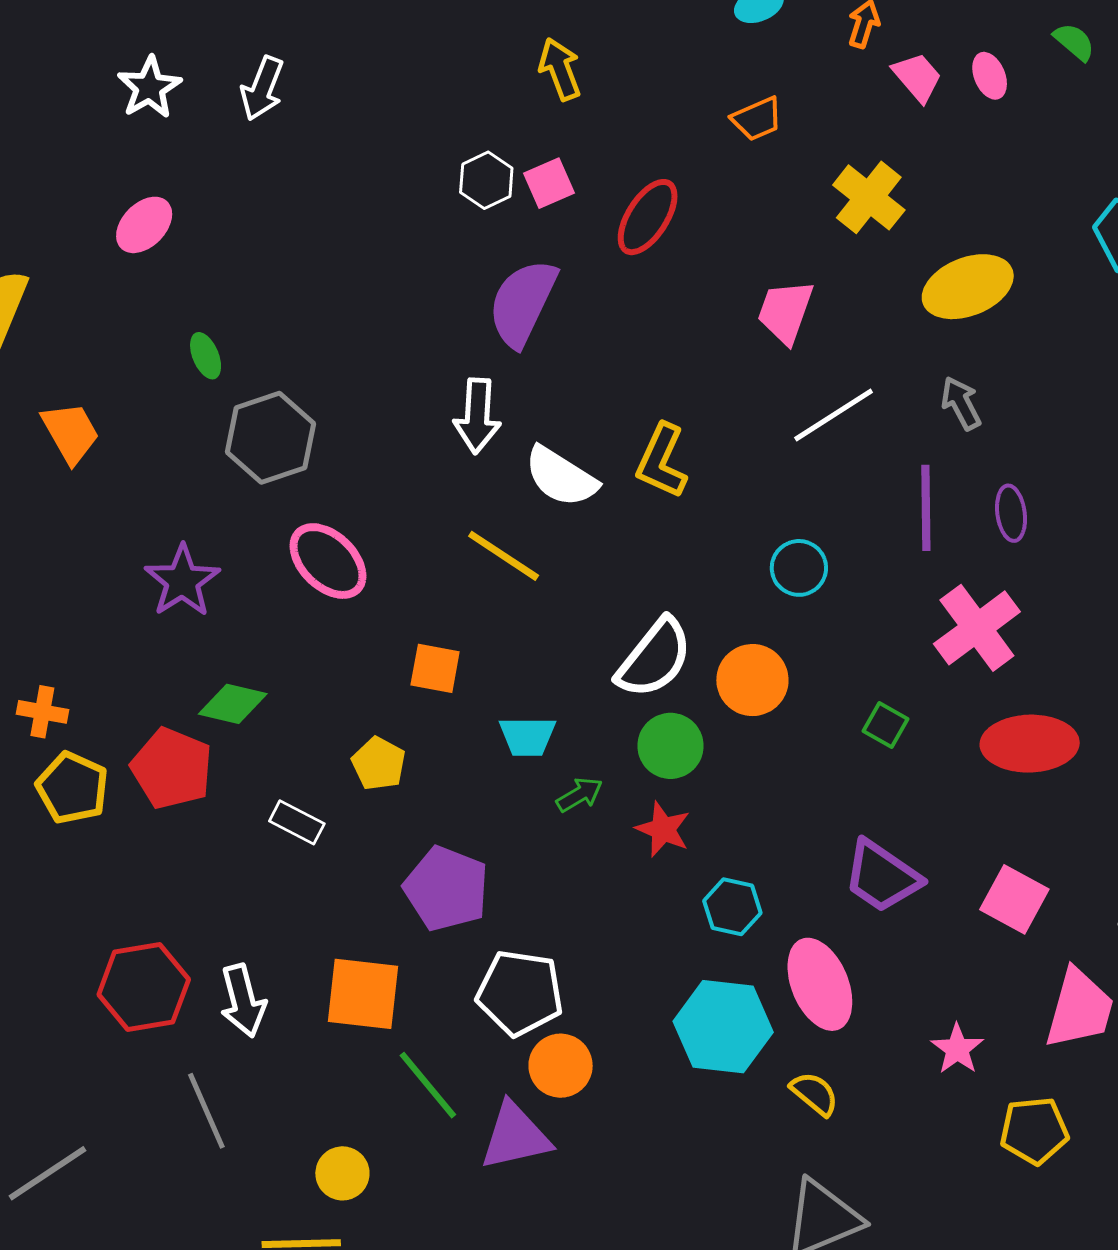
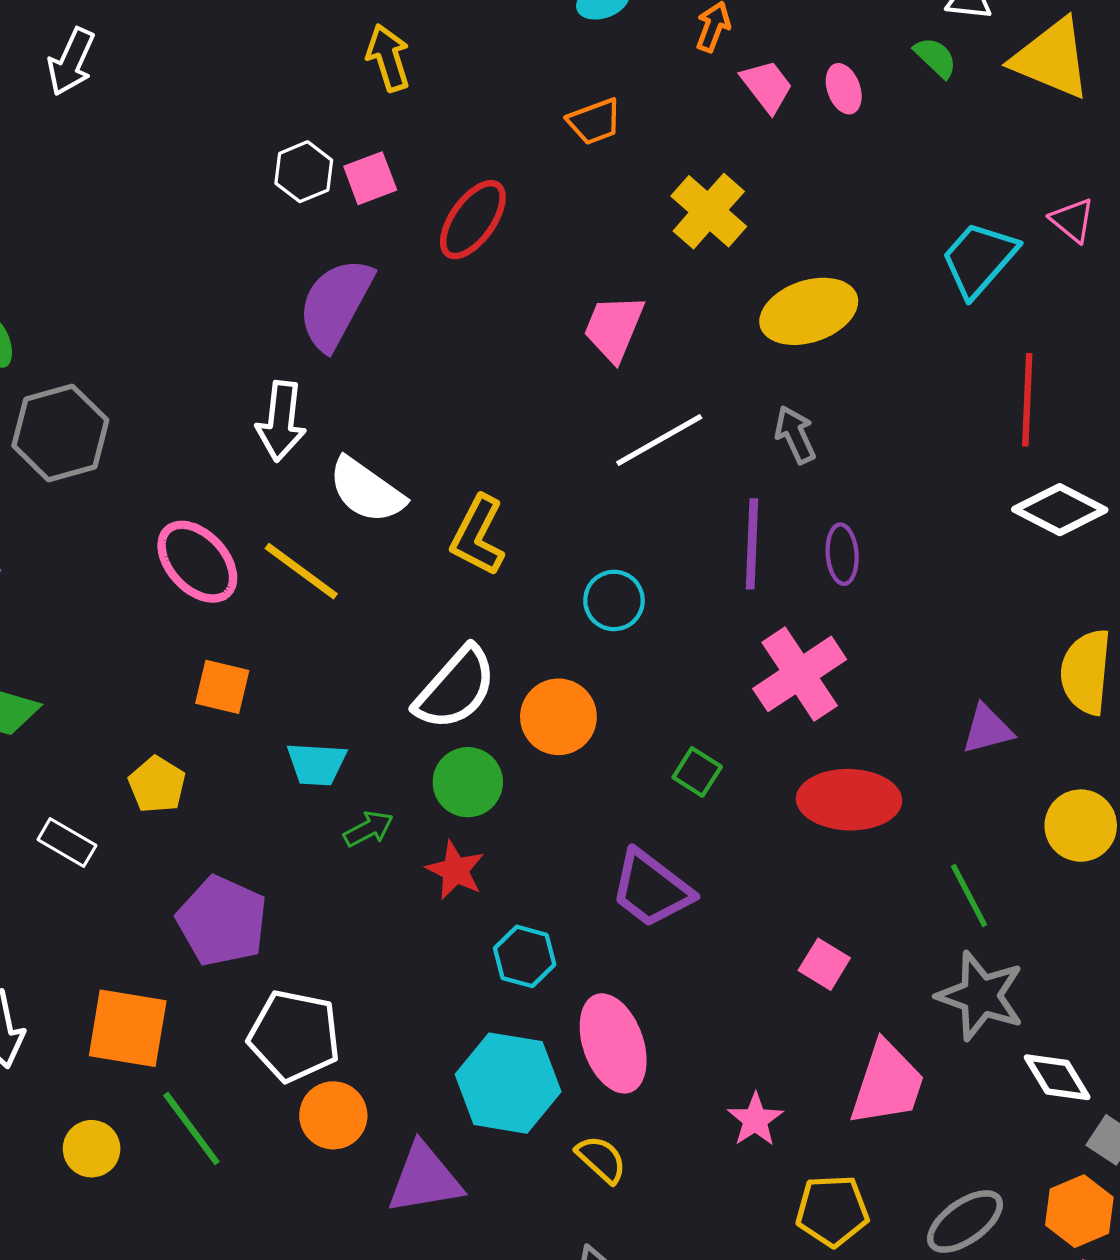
yellow L-shape: (662, 461) -> (478, 536), moved
pink ellipse: (328, 561) -> (197, 562), moved
purple trapezoid: (882, 876) -> (651, 889), moved
pink square: (1014, 899) -> (824, 964), size x0.7
purple triangle: (515, 1136) -> (425, 1179), moved
yellow circle: (342, 1173) -> (92, 1149), moved

